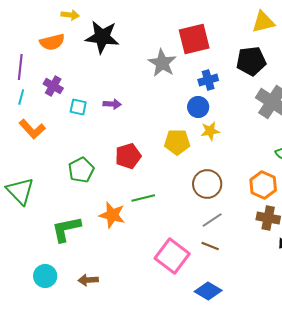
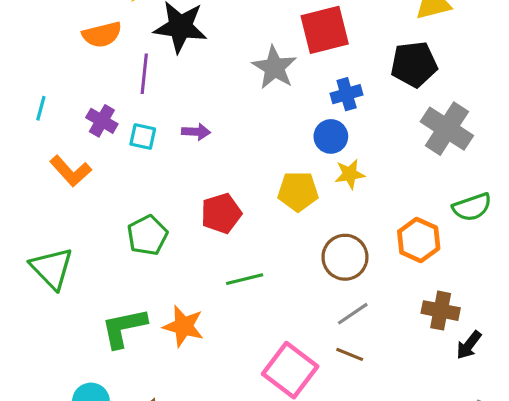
purple line: (20, 67) -> (144, 74), moved
purple cross: (53, 86) -> (102, 121), moved
cyan line: (21, 97) -> (41, 108), moved
orange hexagon: (263, 185) -> (419, 240), moved
orange star: (112, 215) -> (183, 326), moved

